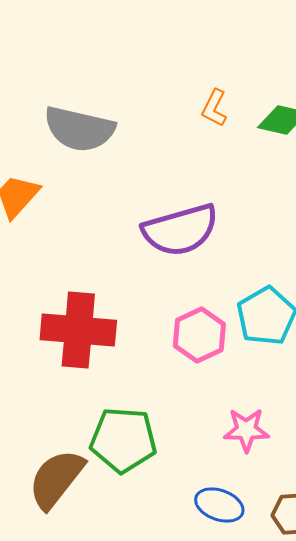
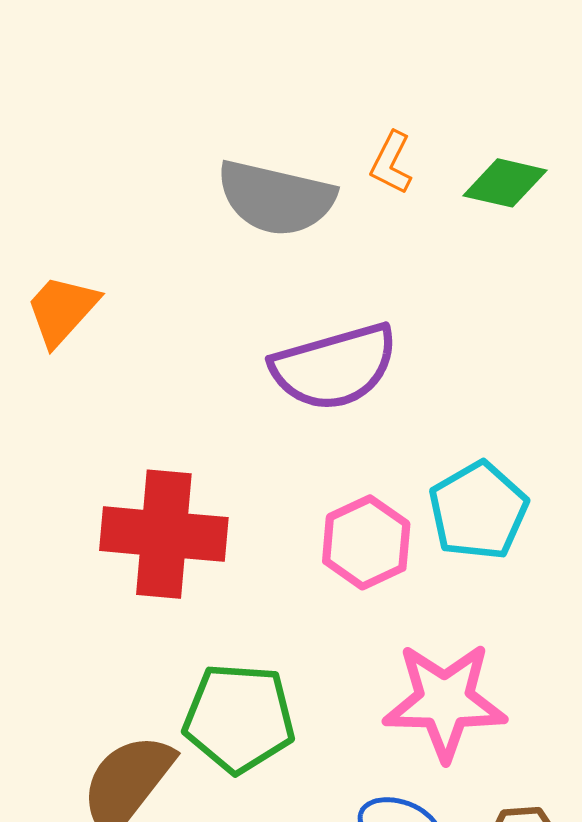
gray semicircle: (79, 129) -> (276, 198), moved
pink star: (246, 430) -> (445, 701), size x1.6

